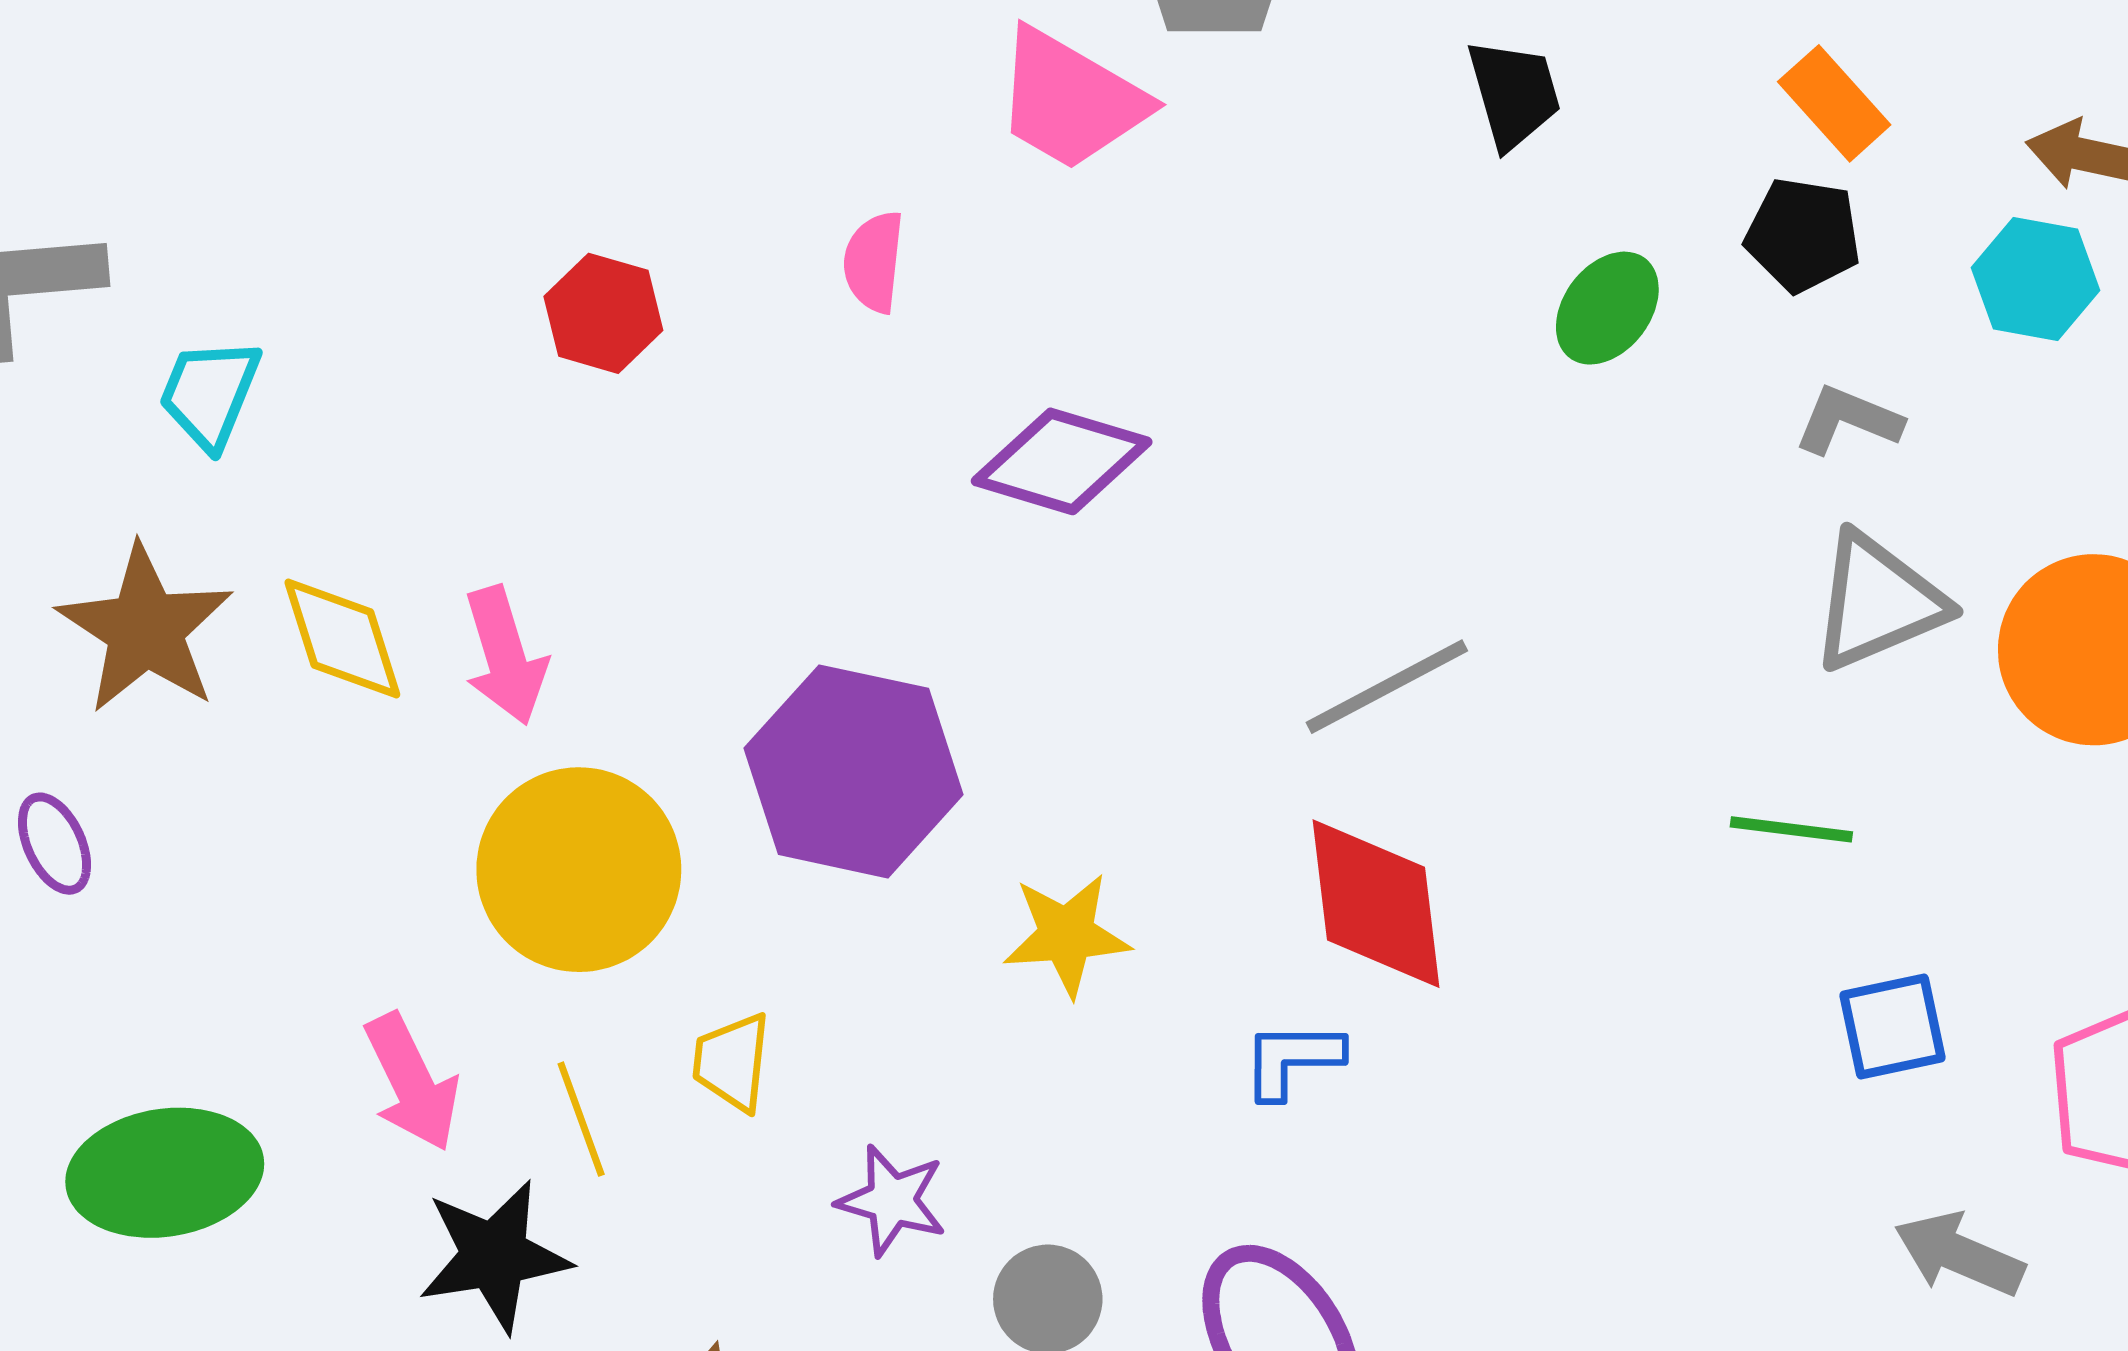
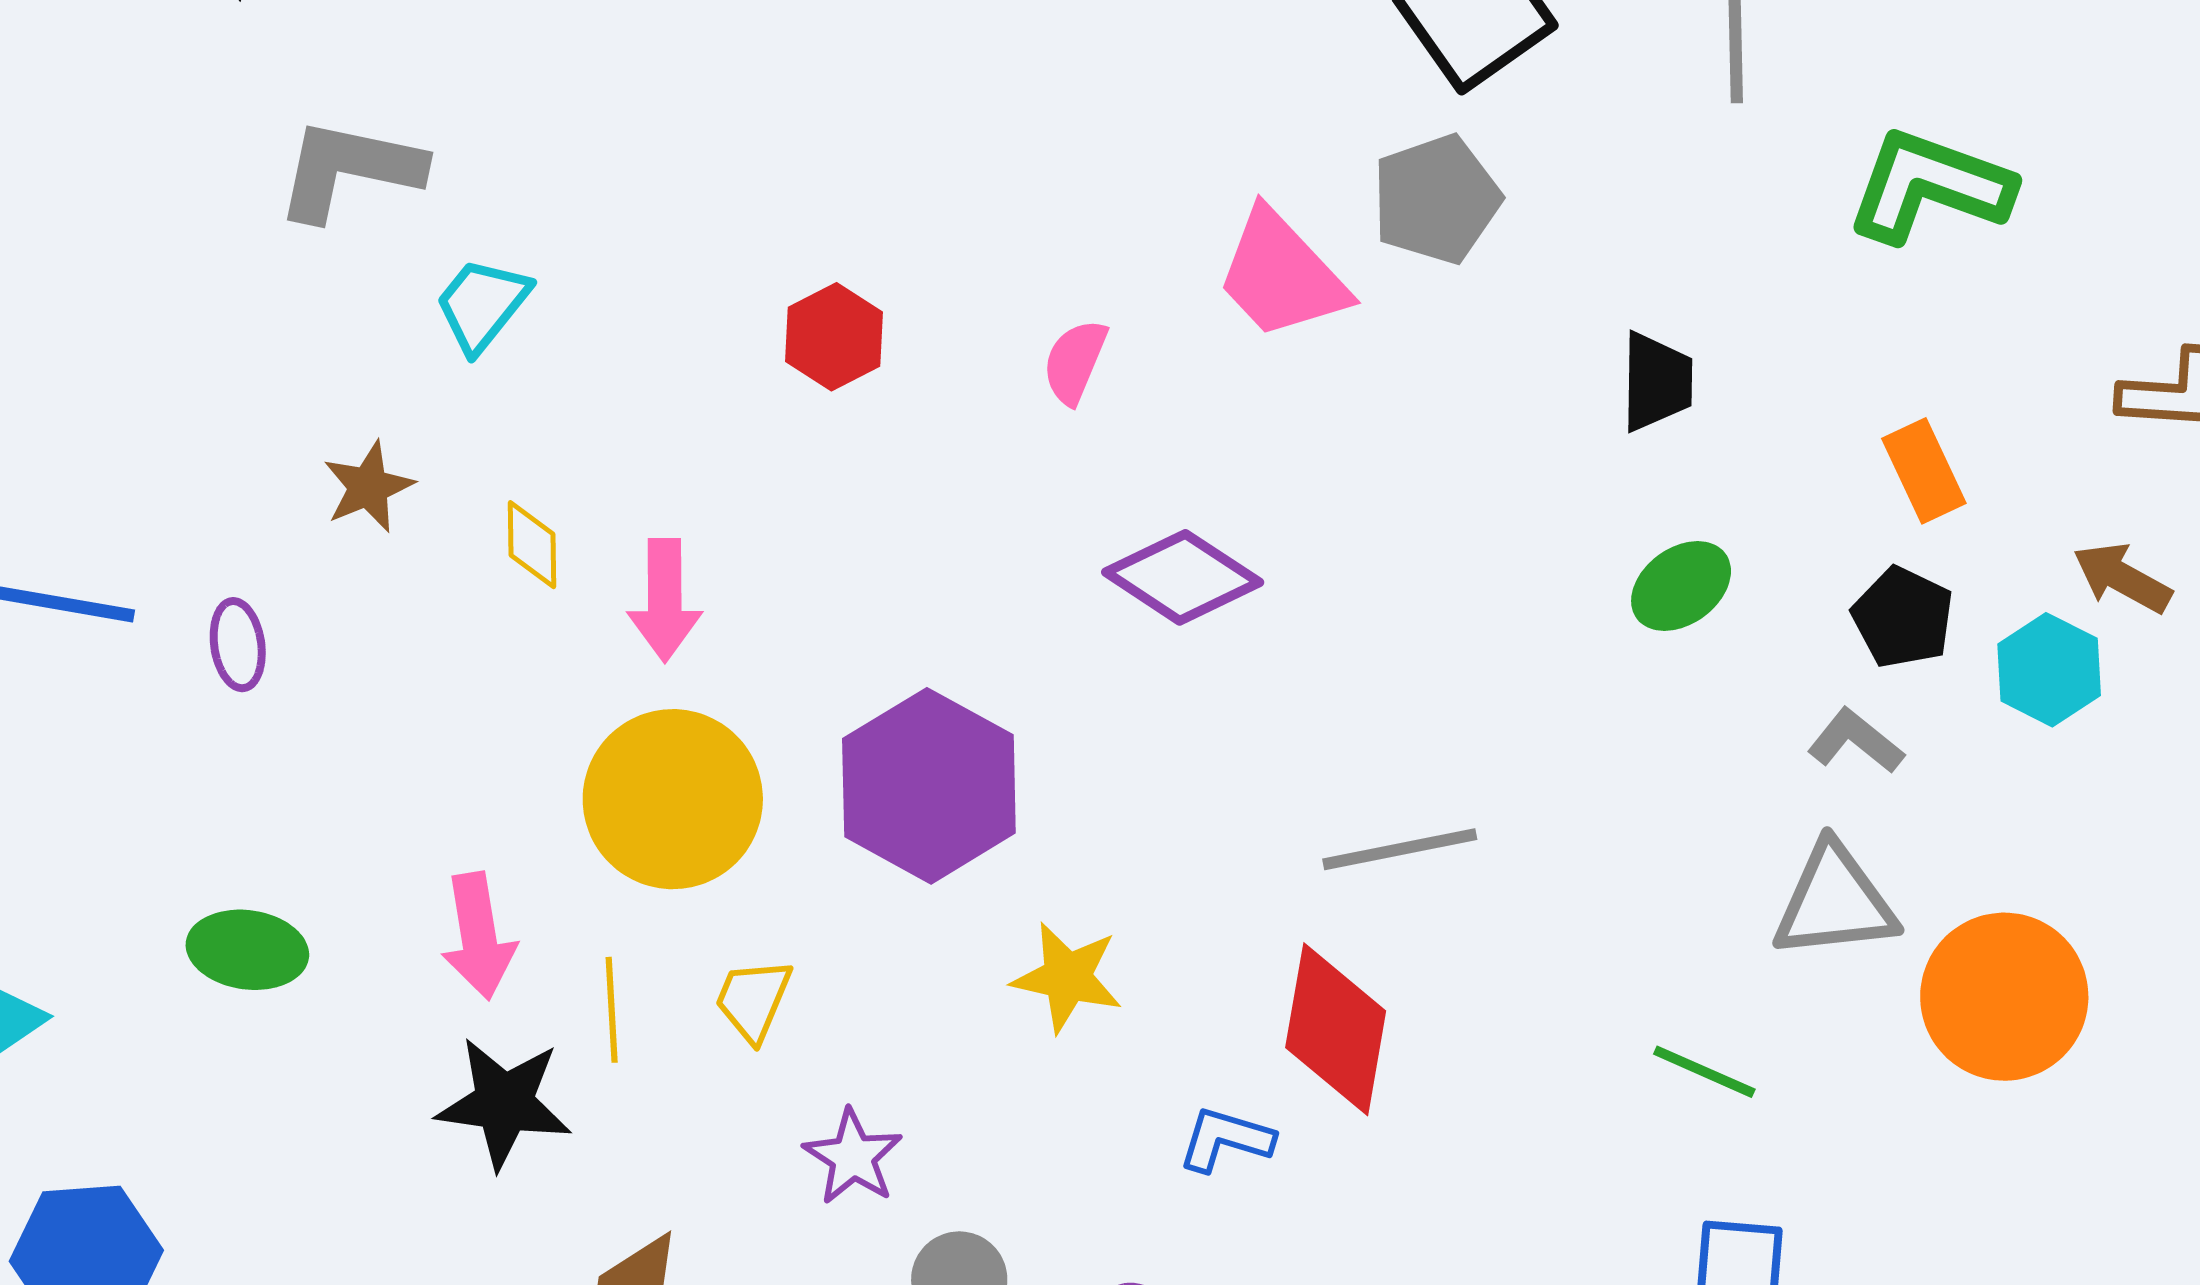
black pentagon: (1803, 235) -> (1903, 617), moved
brown star: (145, 629) -> (368, 487), size x0.6
yellow diamond: (342, 639) -> (532, 545), size x0.7
green ellipse: (165, 1173) -> (247, 950), size x0.7

